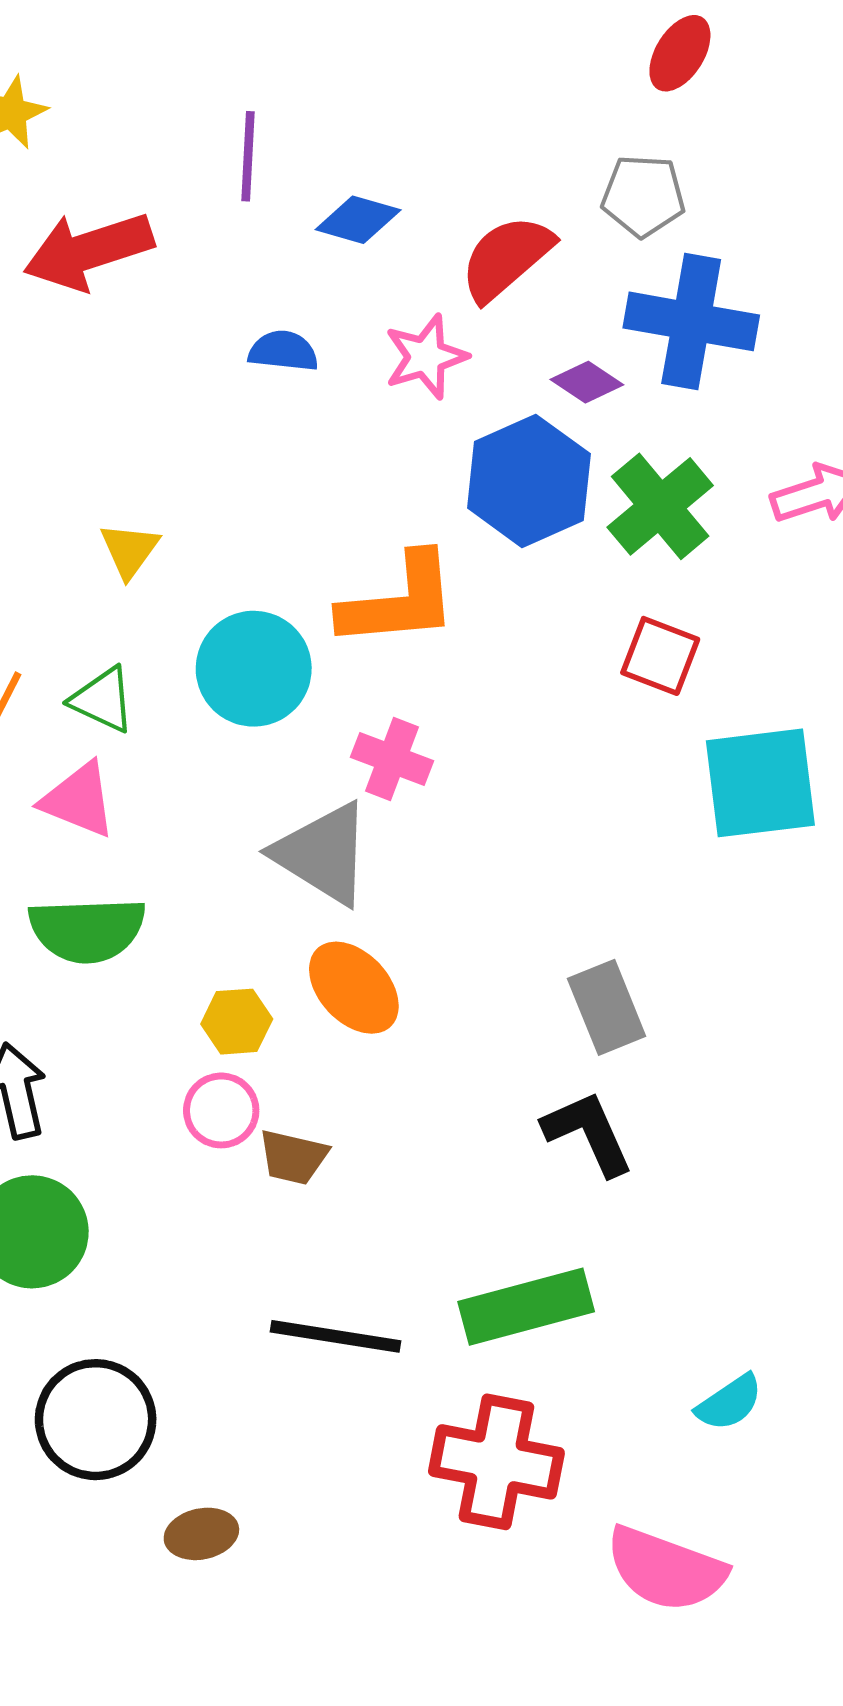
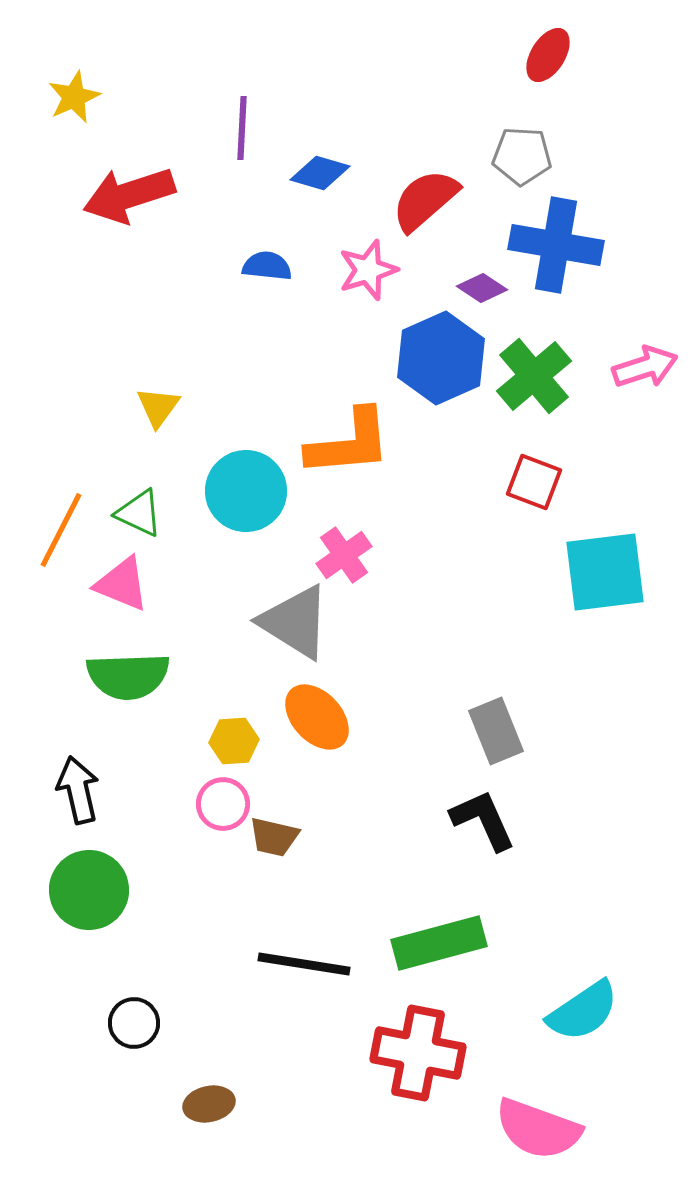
pink cross: (392, 759) -> (344, 555), turned 34
cyan semicircle: (729, 1403) -> (583, 1011), size x1.5
black circle: (96, 1420) -> (134, 1023), size x0.6

